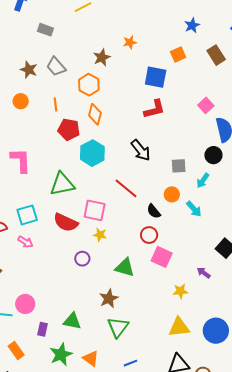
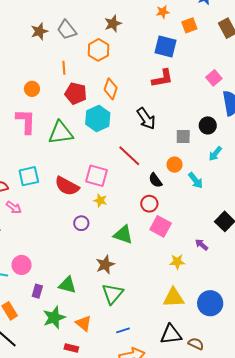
orange star: (130, 42) -> (163, 12), moved
brown star: (29, 70) -> (39, 31), turned 30
orange circle: (21, 101) -> (32, 89), moved
orange diamond: (95, 114) -> (111, 89), moved
black circle: (213, 155) -> (208, 125), moved
cyan arrow: (203, 180) -> (215, 154), moved
green triangle: (62, 184) -> (61, 133), moved
pink arrow: (25, 242) -> (14, 207), moved

